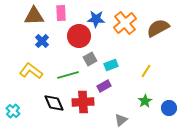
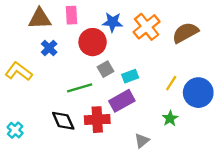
yellow L-shape: (31, 71) -> (19, 71), moved
purple rectangle: (104, 86) -> (122, 101), size x1.5
blue circle: (169, 108) -> (198, 93), moved, size x1.6

